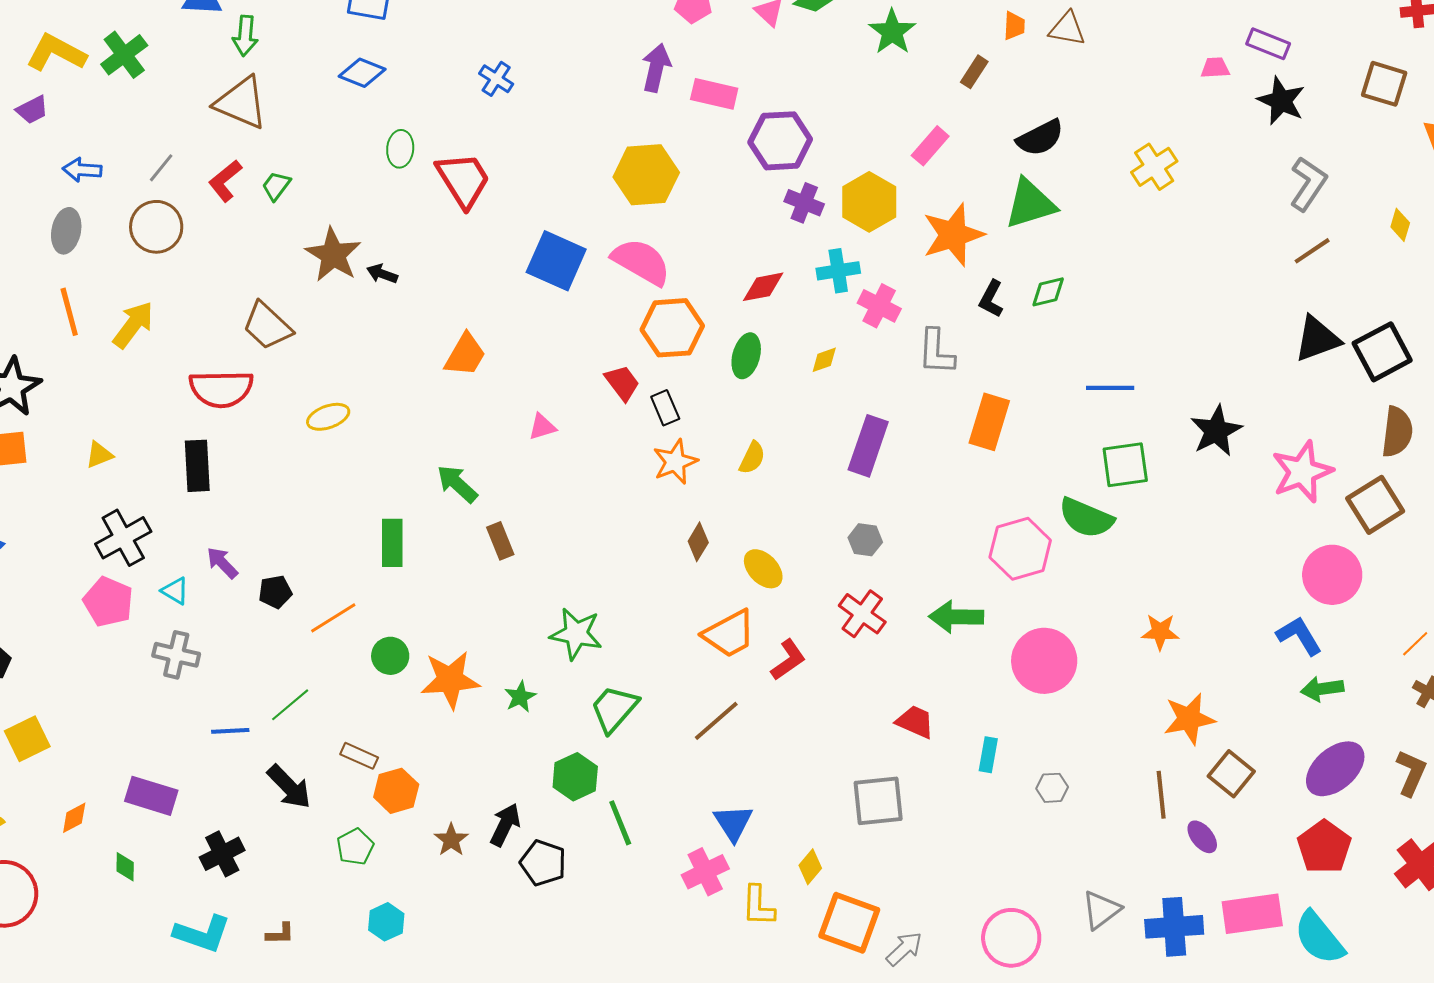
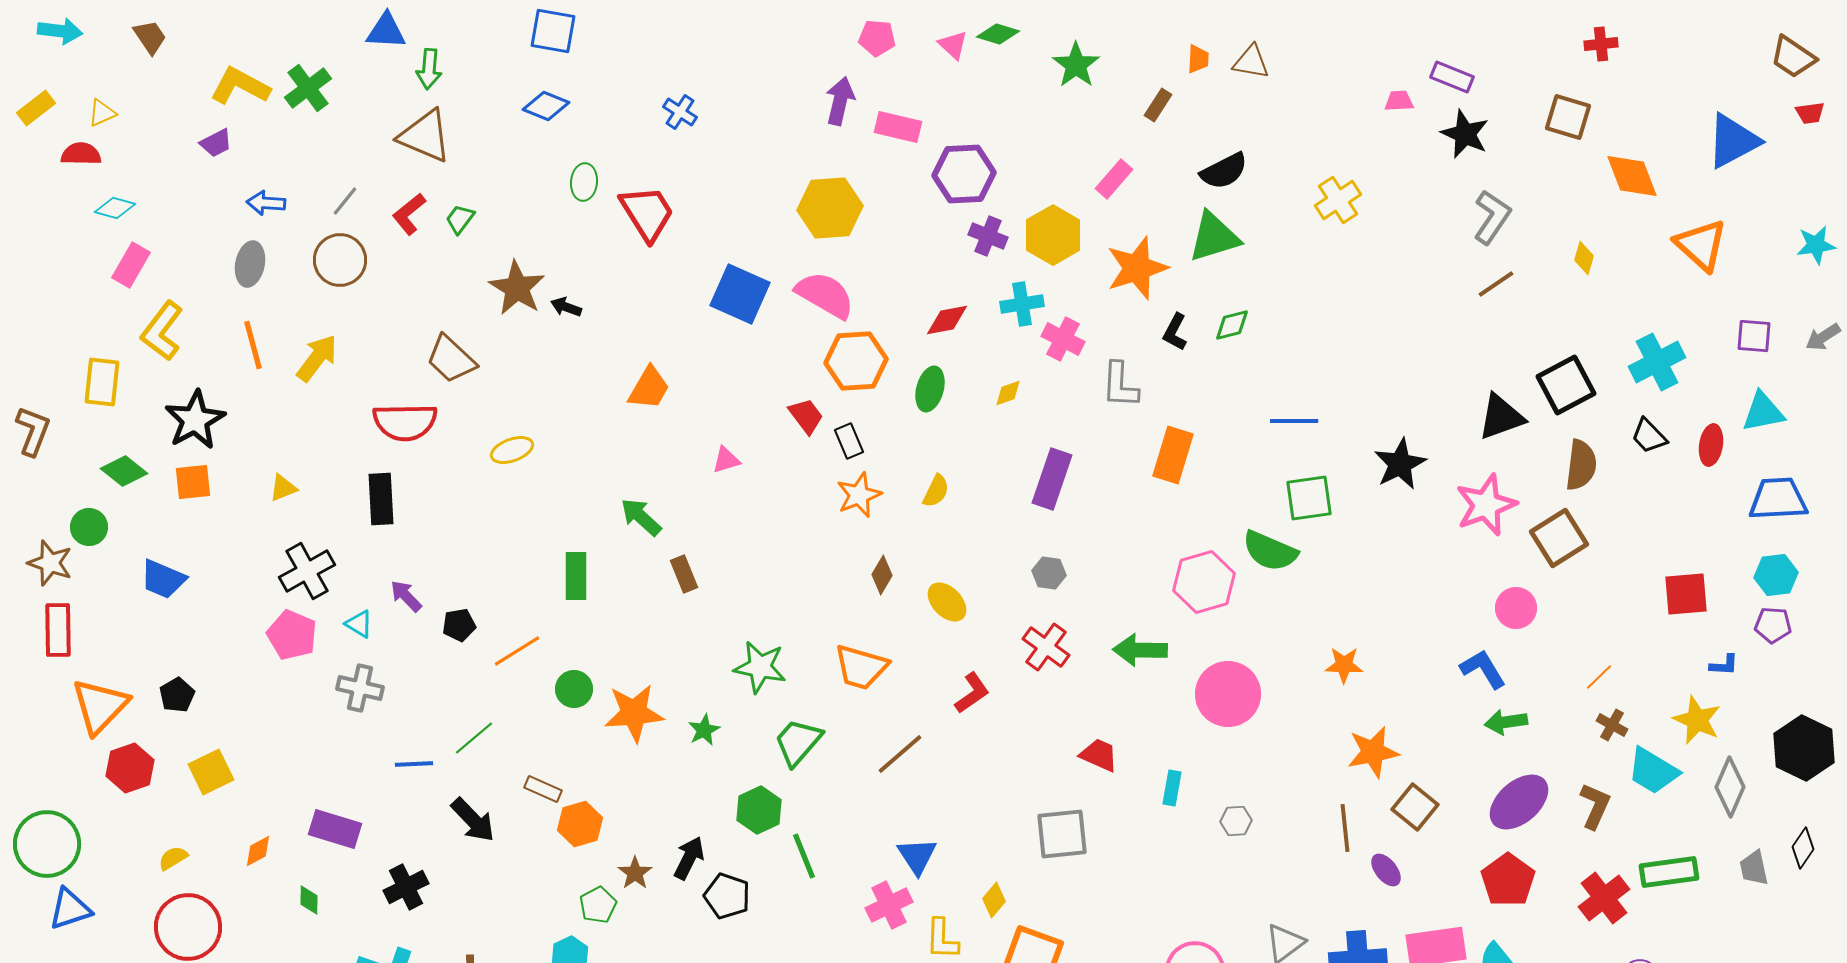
black triangle: (1317, 339) -> (1501, 417), moved
pink circle: (1332, 575) -> (1516, 608), size x0.7
orange trapezoid: (729, 634) -> (861, 667), moved, turned 44
green pentagon: (355, 847) -> (598, 905), moved

